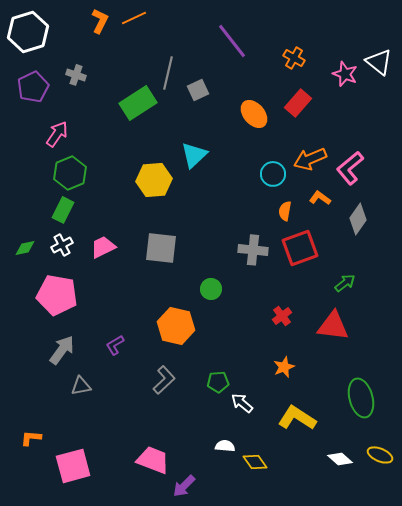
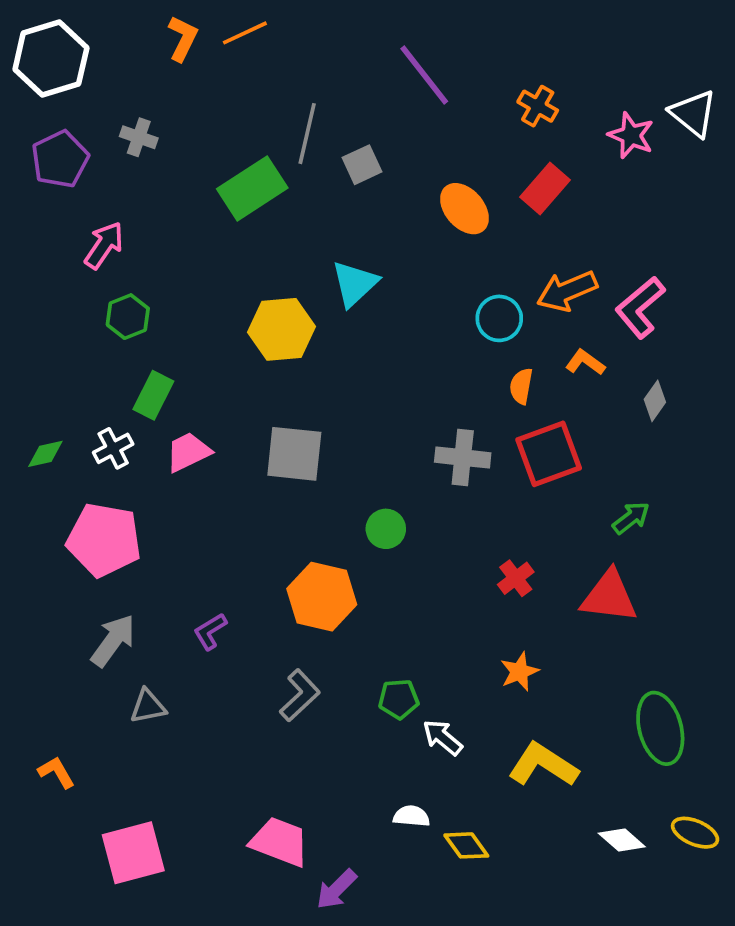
green hexagon: (70, 173) -> (128, 317), size x0.7
green rectangle: (63, 210) -> (153, 395), moved
gray diamond: (358, 219) -> (655, 401), size x0.7
orange L-shape: (31, 438) -> (56, 772), moved, turned 55

